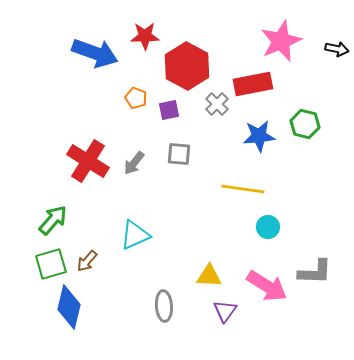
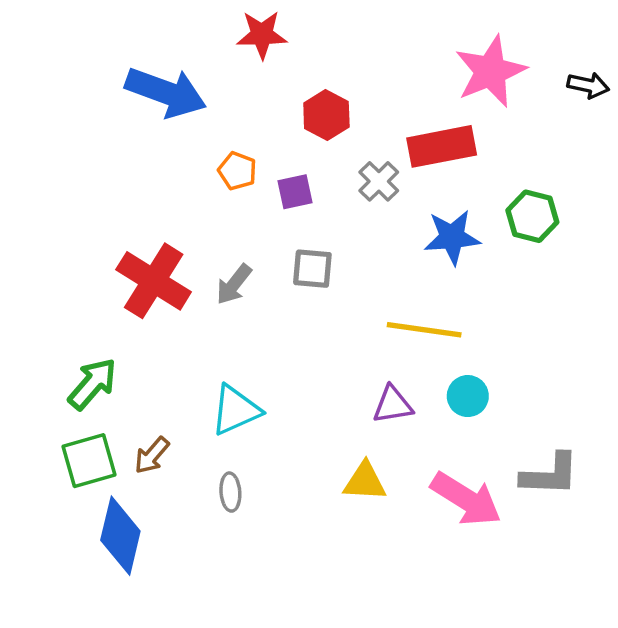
red star: (145, 36) -> (262, 35), moved
red hexagon: (187, 66) -> (326, 115), size x0.6
gray ellipse: (164, 306) -> (230, 492), moved, size x0.7
purple triangle: (225, 311) -> (393, 405), moved, turned 45

